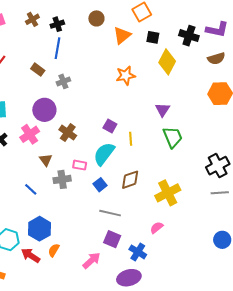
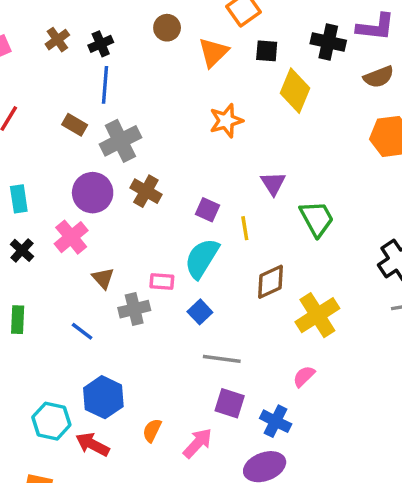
gray cross: (63, 81) -> (120, 141), size x1.6
purple triangle: (163, 110) -> (273, 183), moved
brown cross: (68, 133) -> (146, 191), moved
brown diamond: (130, 180) -> (270, 282), moved
orange semicircle: (54, 250) -> (152, 430), moved

